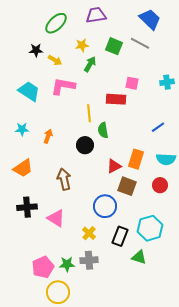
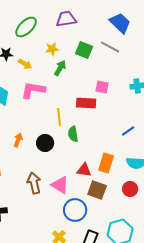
black circle: (85, 145) -> (45, 143), moved
red triangle: (114, 166) -> (84, 170), turned 35
pink triangle: (56, 218) -> (60, 185), moved

